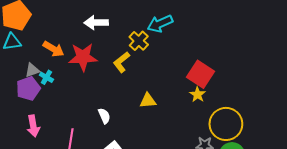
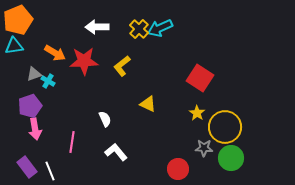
yellow cross: (139, 41) -> (139, 29), moved
purple pentagon: (28, 88) -> (30, 106), moved
yellow star: (198, 95) -> (197, 113), moved
yellow triangle: (148, 101) -> (148, 104), turned 30

